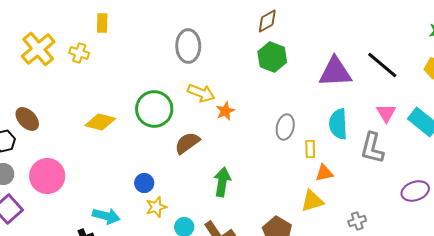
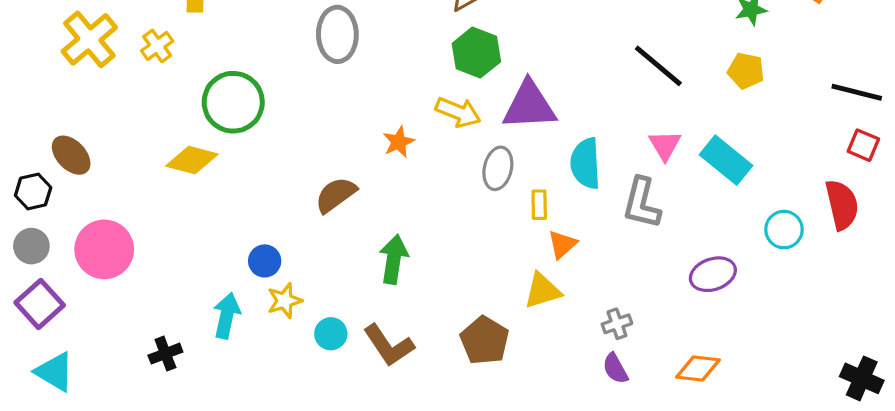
yellow cross: (79, 53) -> (157, 46), turned 36
purple triangle: (335, 72) -> (529, 105), moved
yellow arrow: (201, 93) -> (458, 112), moved
green circle: (154, 109) -> (233, 102), moved
orange triangle: (324, 173) -> (562, 244), turned -30
cyan arrow: (106, 216) -> (227, 316), moved, turned -92

